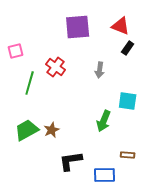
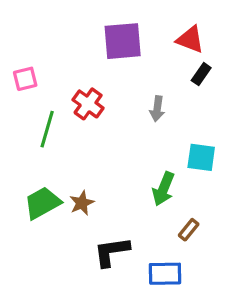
brown rectangle: (128, 155) -> (189, 230), moved, turned -56

